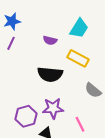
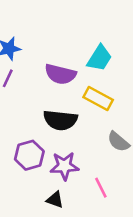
purple semicircle: (50, 40) -> (60, 74), size x1.6
purple hexagon: (26, 116) -> (29, 155), moved

